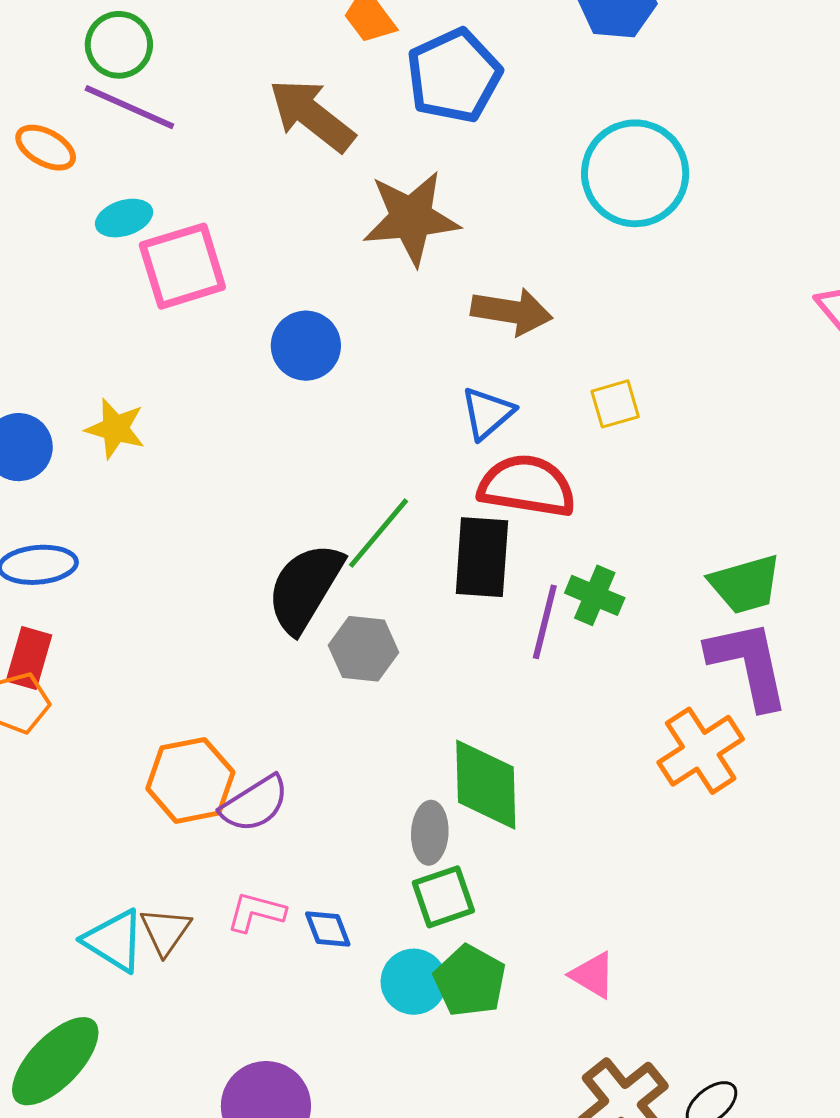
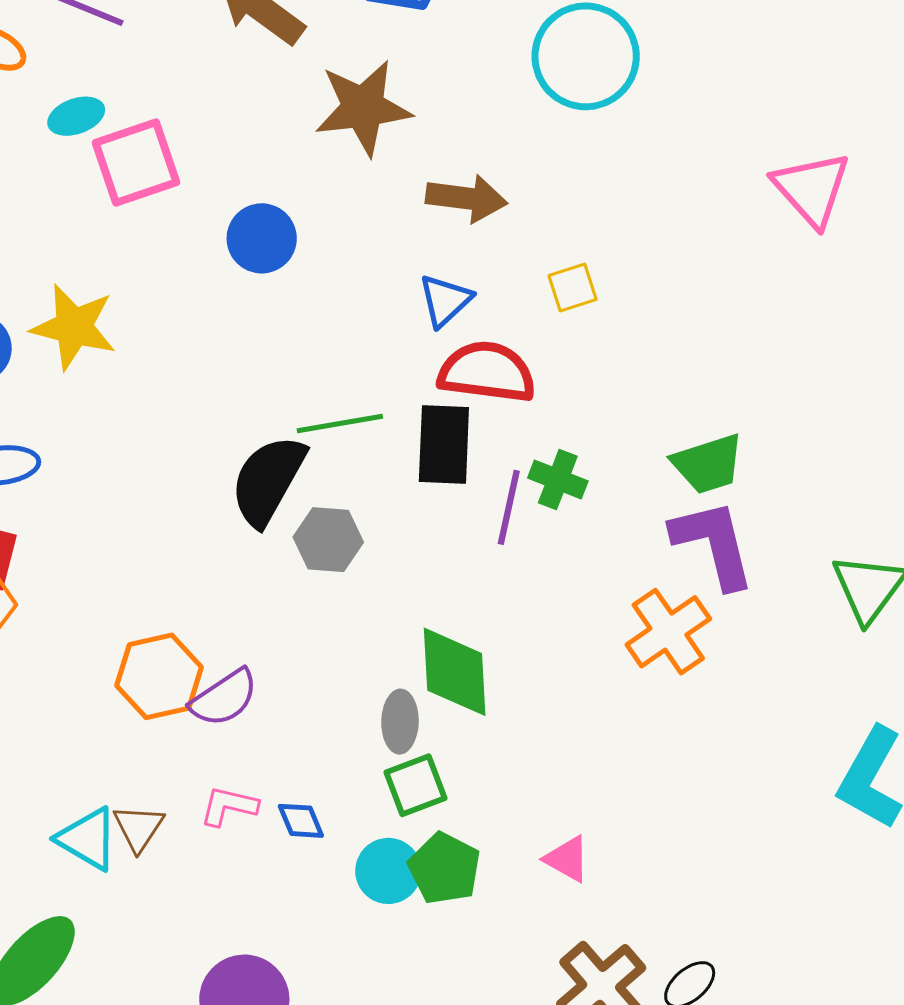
yellow star: (115, 429) -> (74, 327), size x1.4
green line: (378, 533) -> (340, 424), turned 42

